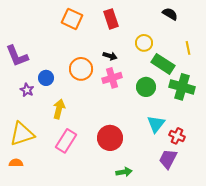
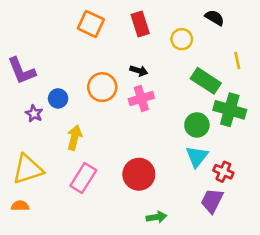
yellow circle: (144, 43) -> (182, 39), moved
green circle: (146, 87) -> (197, 125), moved

